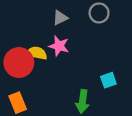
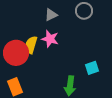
yellow semicircle: (37, 53) -> (31, 45), turned -84

